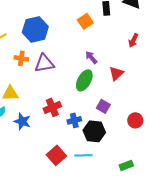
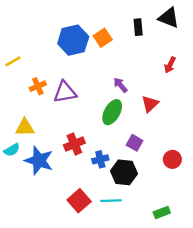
orange square: (85, 21) -> (103, 38), moved
blue hexagon: (35, 29) -> (73, 40), moved
orange cross: (21, 58) -> (38, 86), turned -32
blue star: (22, 121) -> (39, 161), size x1.4

